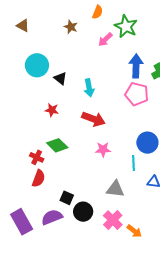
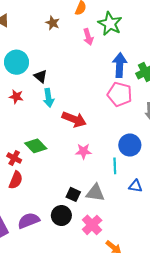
pink arrow: (105, 39) -> (88, 37), turned -63
cyan arrow: (89, 88) -> (49, 98), moved
red star: (52, 110) -> (16, 97), moved
black square: (67, 198) -> (73, 194), moved
orange arrow: (134, 231) -> (113, 247), moved

